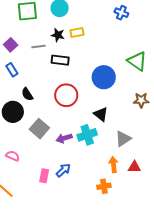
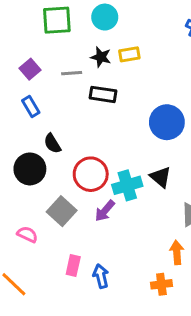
red circle: (66, 95) -> (91, 174), moved
gray square: (39, 129) -> (62, 211), moved
cyan cross: (87, 135) -> (127, 185), moved
purple arrow: (64, 138) -> (105, 211), turned -35
blue arrow: (63, 170) -> (101, 276), moved, turned -63

